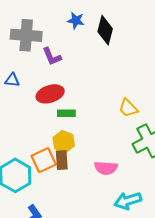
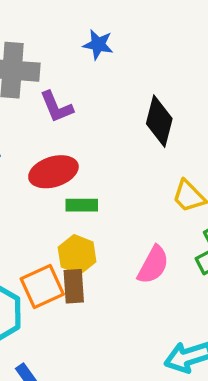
black diamond: (105, 30) -> (159, 121), moved
pink semicircle: (106, 168) -> (153, 265), moved, turned -65

